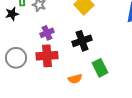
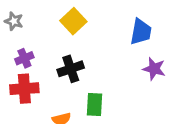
green rectangle: (100, 68) -> (95, 105), turned 30

